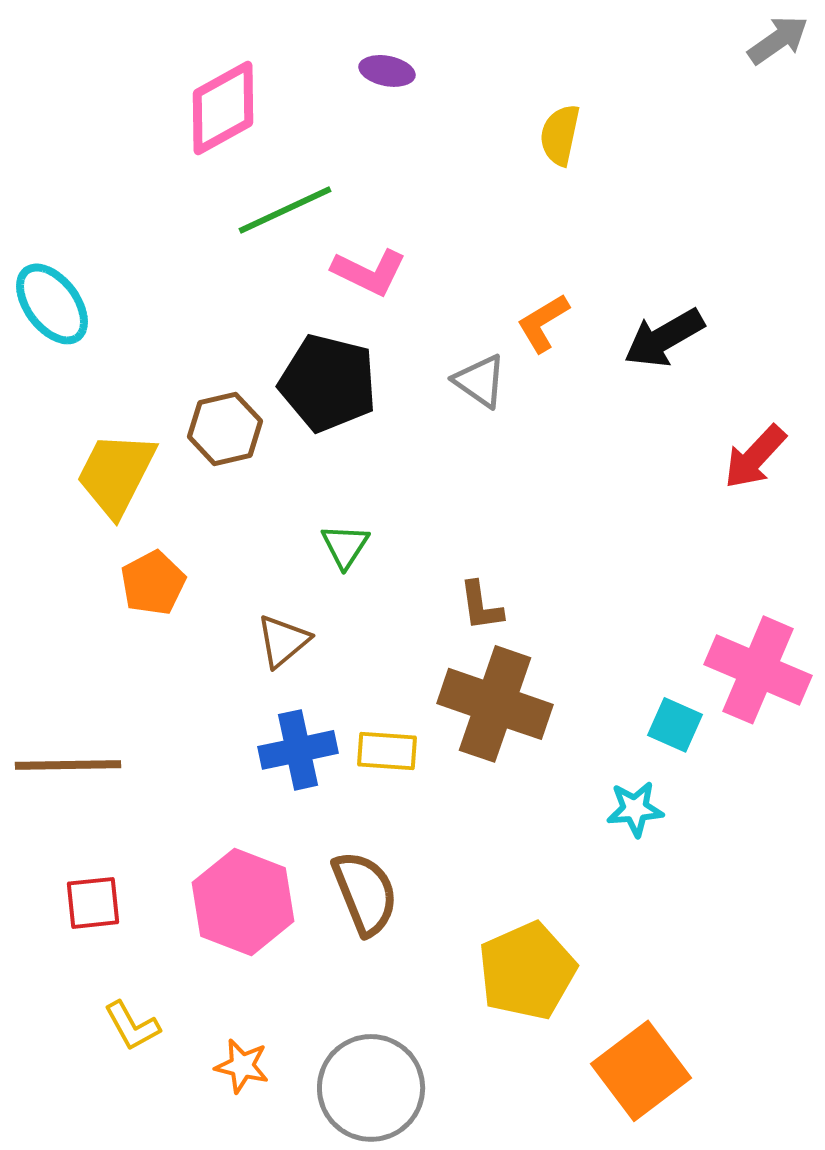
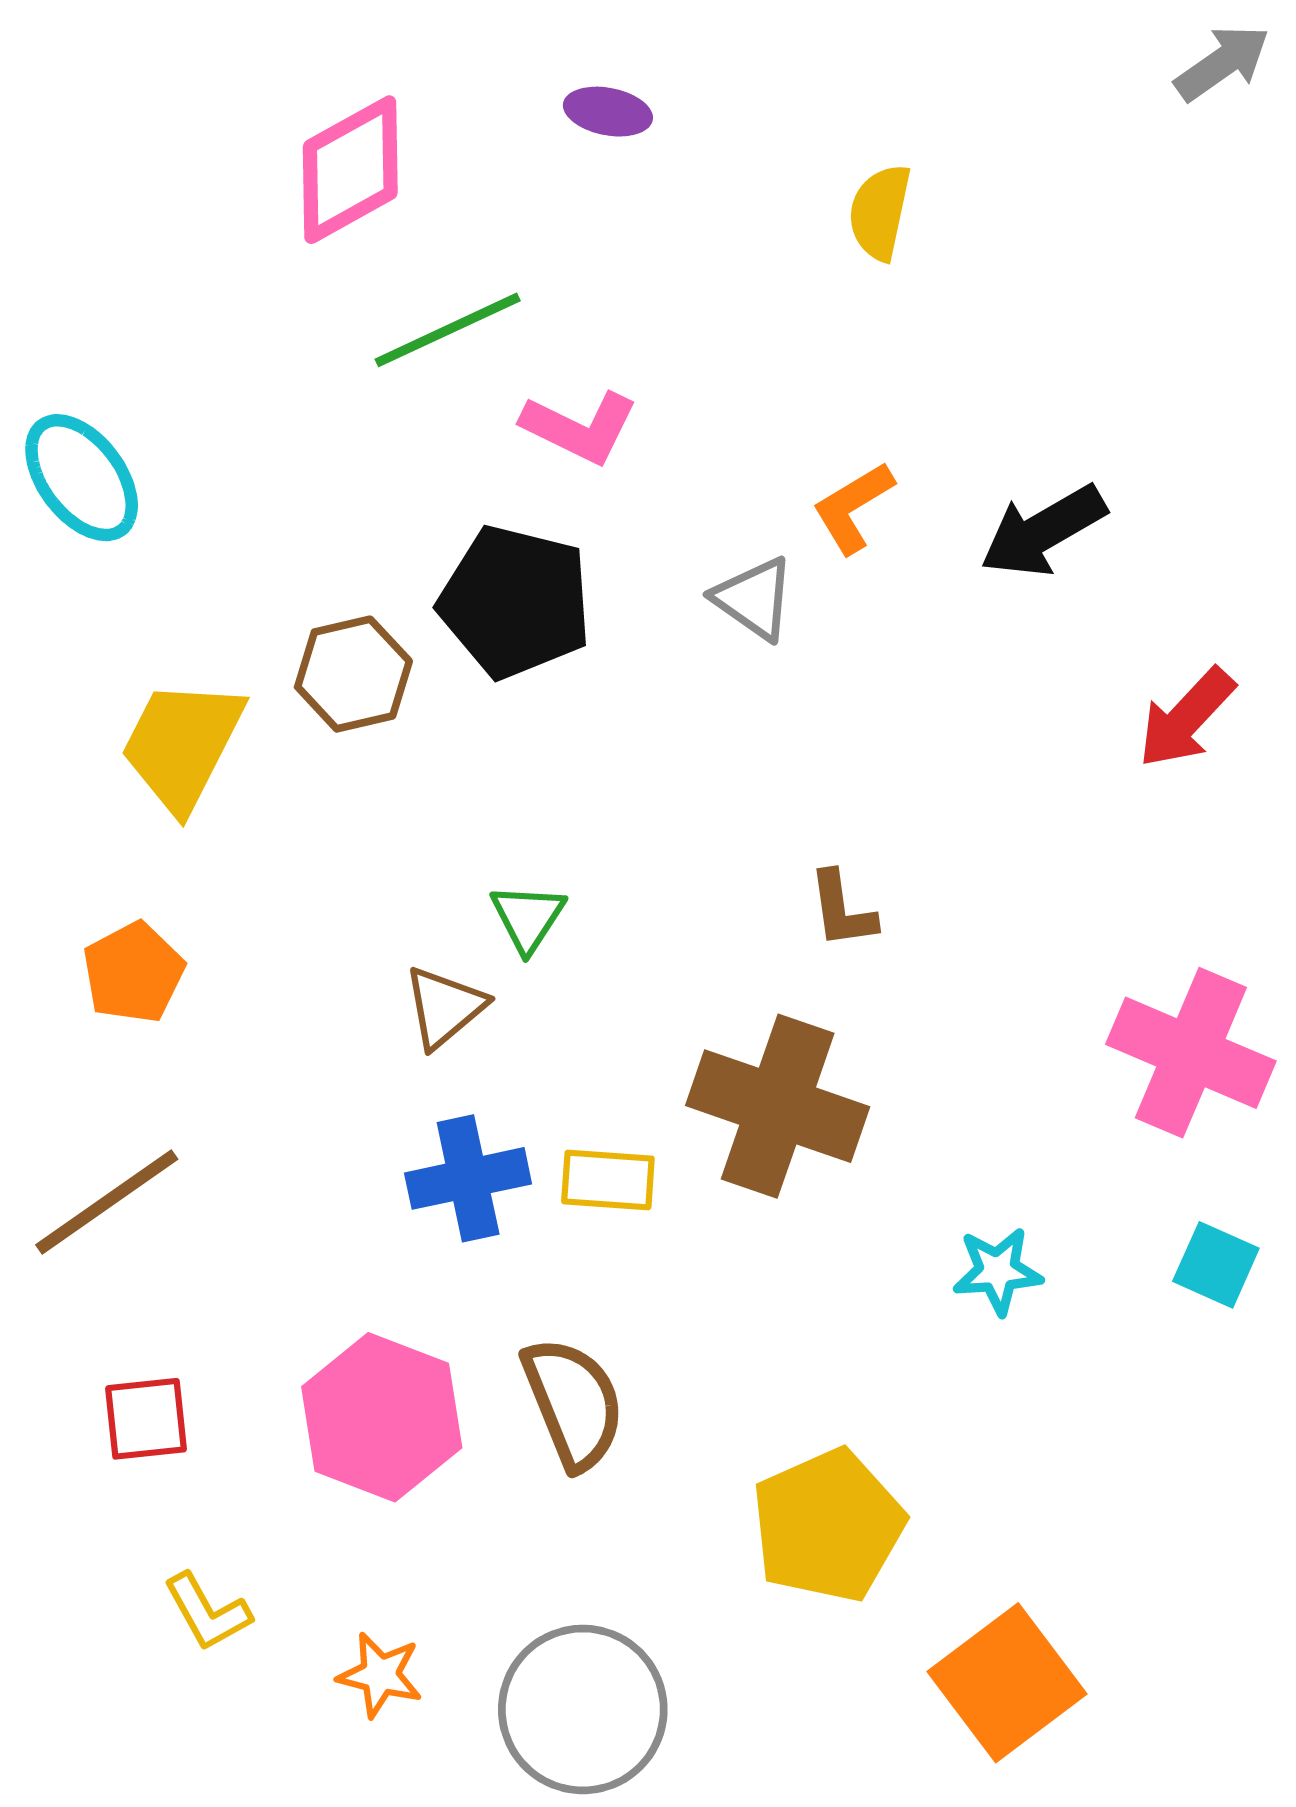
green triangle: (345, 546) -> (528, 918), moved
orange pentagon: (153, 583) -> (133, 973), moved
brown L-shape: (481, 606) -> (842, 910), moved
cyan square: (675, 725) -> (1216, 1265), moved
brown line: (68, 765) -> (107, 1202), turned -34

